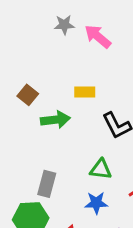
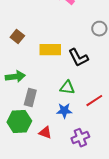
yellow rectangle: (85, 92) -> (50, 50), moved, size x1.5
green arrow: (55, 120) -> (15, 77), moved

